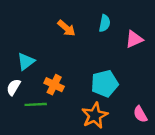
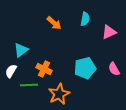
pink semicircle: (140, 114) -> (114, 69), moved
orange star: (95, 115) -> (59, 94), moved

